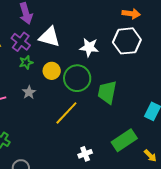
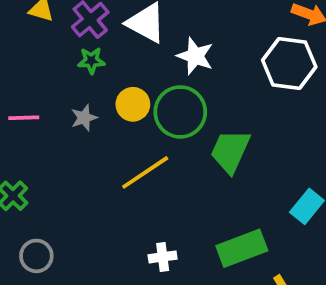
white star: (89, 47) -> (195, 56), moved
yellow circle: (52, 71) -> (133, 104), moved

